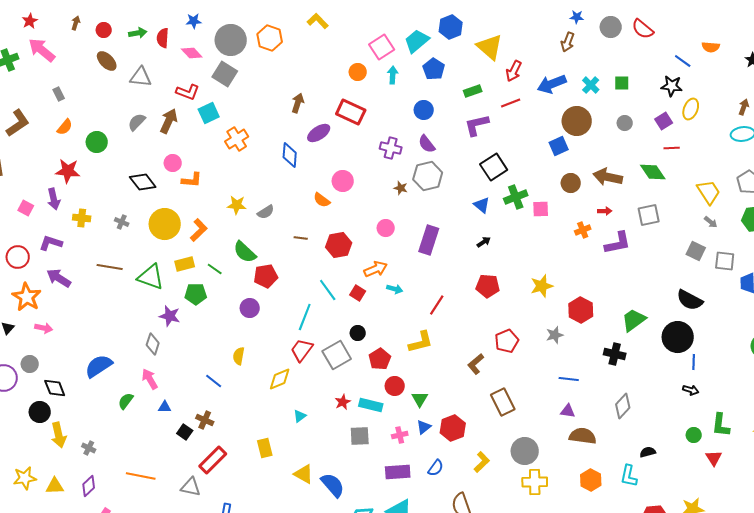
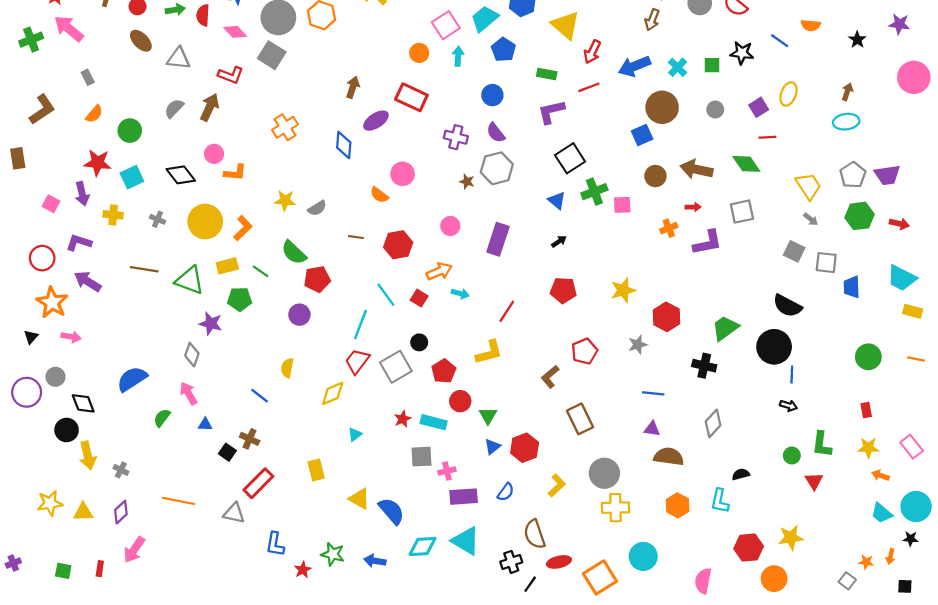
black star: (672, 86) -> (742, 53), moved
green rectangle: (473, 91) -> (547, 74), turned 30
cyan square: (209, 113) -> (132, 177), moved
pink cross: (400, 435) -> (447, 471), moved

